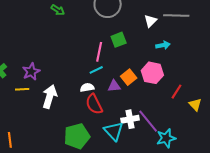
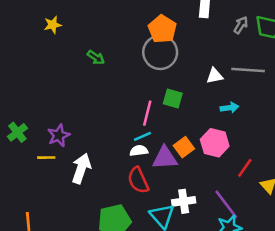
white triangle: (151, 21) -> (215, 76), turned 32
green square: (119, 40) -> (173, 98), turned 35
purple triangle: (114, 86) -> (165, 158), size x1.5
white semicircle: (87, 88) -> (139, 151), moved
purple line: (148, 121) -> (226, 204), moved

